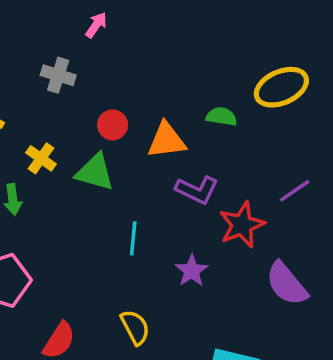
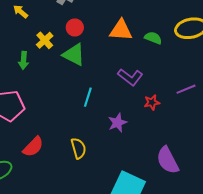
red circle: (113, 125) -> (75, 27), moved
orange triangle: (167, 140) -> (121, 30), moved
red star: (242, 225) -> (152, 102), size x0.6
purple semicircle: (287, 284) -> (168, 160), moved

